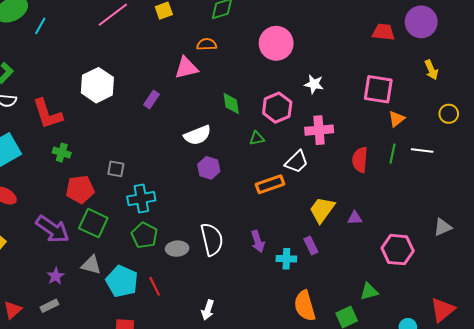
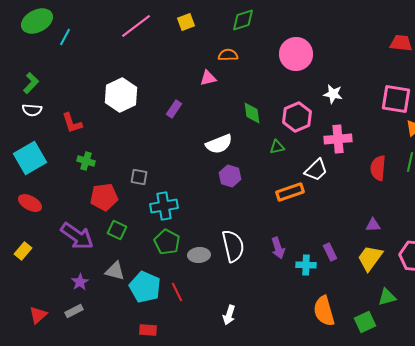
pink triangle: (186, 68) -> (208, 78), size x0.7
red L-shape: (47, 114) -> (72, 123), size x0.7
yellow trapezoid: (322, 210) -> (370, 258), moved
green square: (93, 223) -> (117, 230), size x0.7

